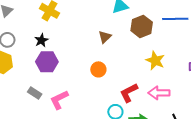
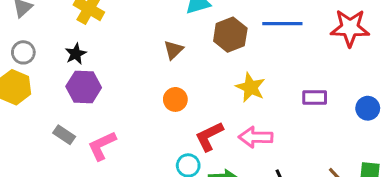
orange circle: (98, 69) -> (175, 99), moved

